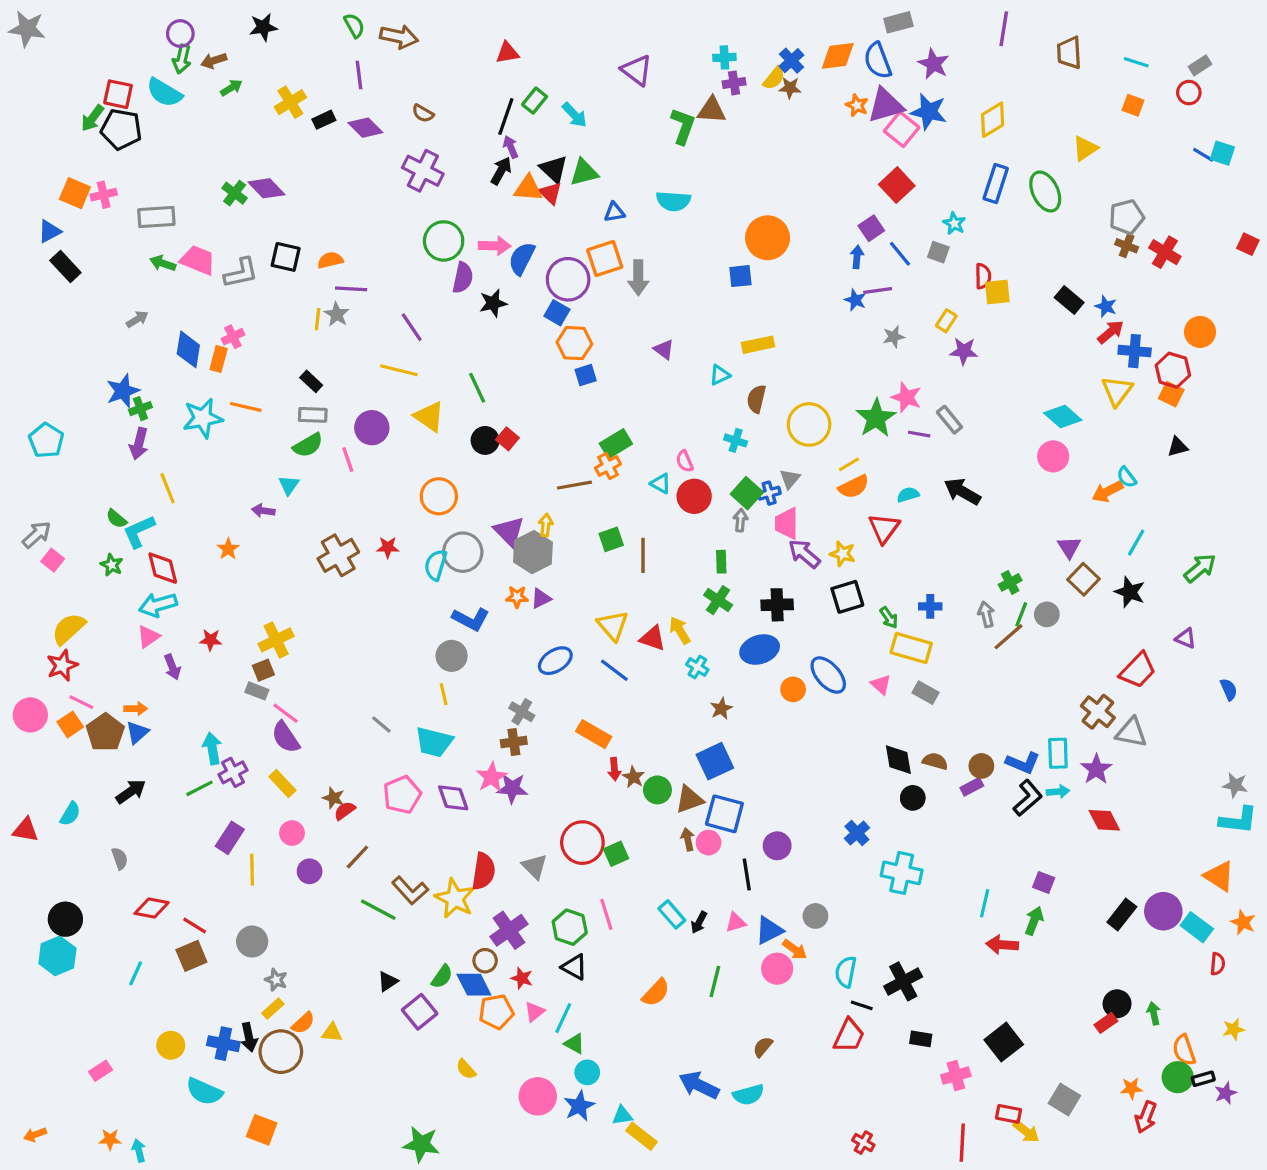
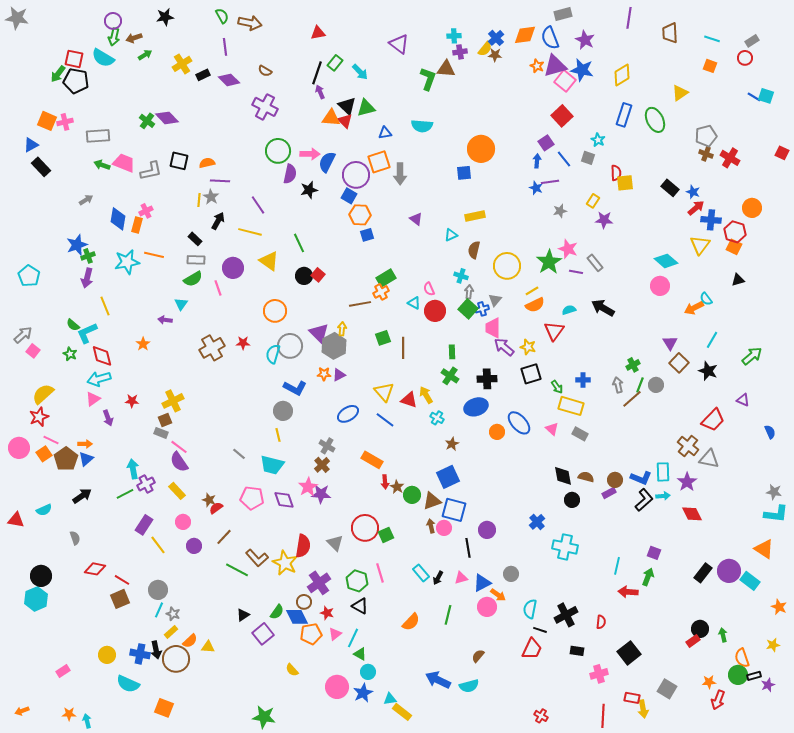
black arrow: (501, 171) -> (218, 221), moved
gray arrow: (740, 520) -> (469, 292), moved
brown cross: (514, 742) -> (322, 465), turned -35
pink pentagon: (402, 795) -> (252, 498), turned 30
cyan semicircle: (70, 814) -> (44, 510), turned 35
yellow line: (252, 870) -> (158, 545), turned -36
orange star: (1243, 922) -> (779, 607), moved
red semicircle: (1218, 964) -> (601, 622), moved
cyan line: (136, 973) -> (159, 610), moved
yellow arrow: (1026, 1131) -> (643, 709), turned 42

